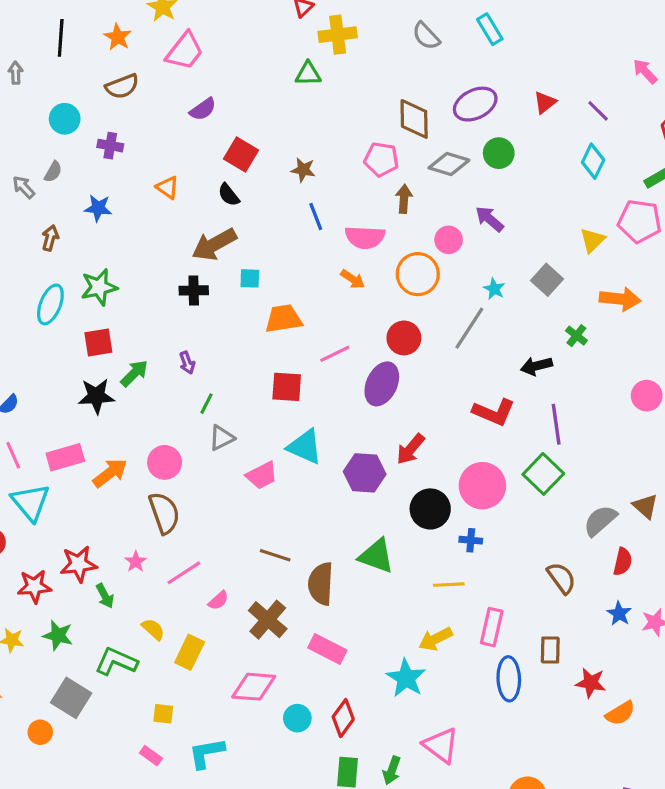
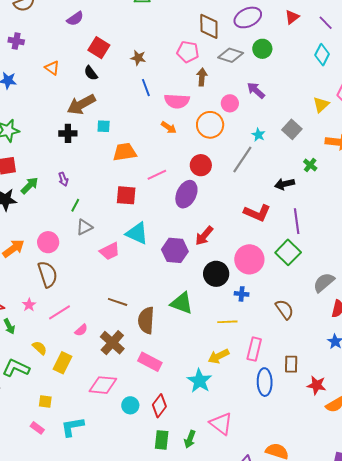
brown semicircle: (561, 578) -> (284, 309), moved

